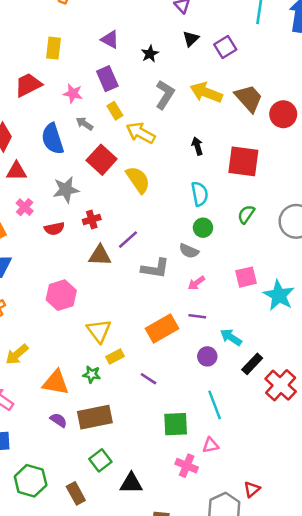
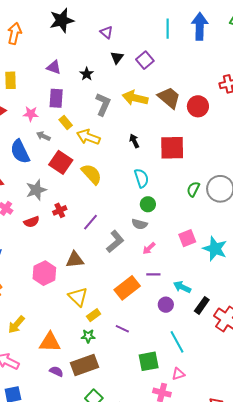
purple rectangle: (107, 79) -> (56, 98), turned 36
green semicircle: (246, 214) -> (193, 189), moved
brown triangle: (100, 255) -> (75, 260), moved
gray L-shape: (155, 268) -> (115, 242), turned -40
green star: (92, 374) -> (88, 336), moved

